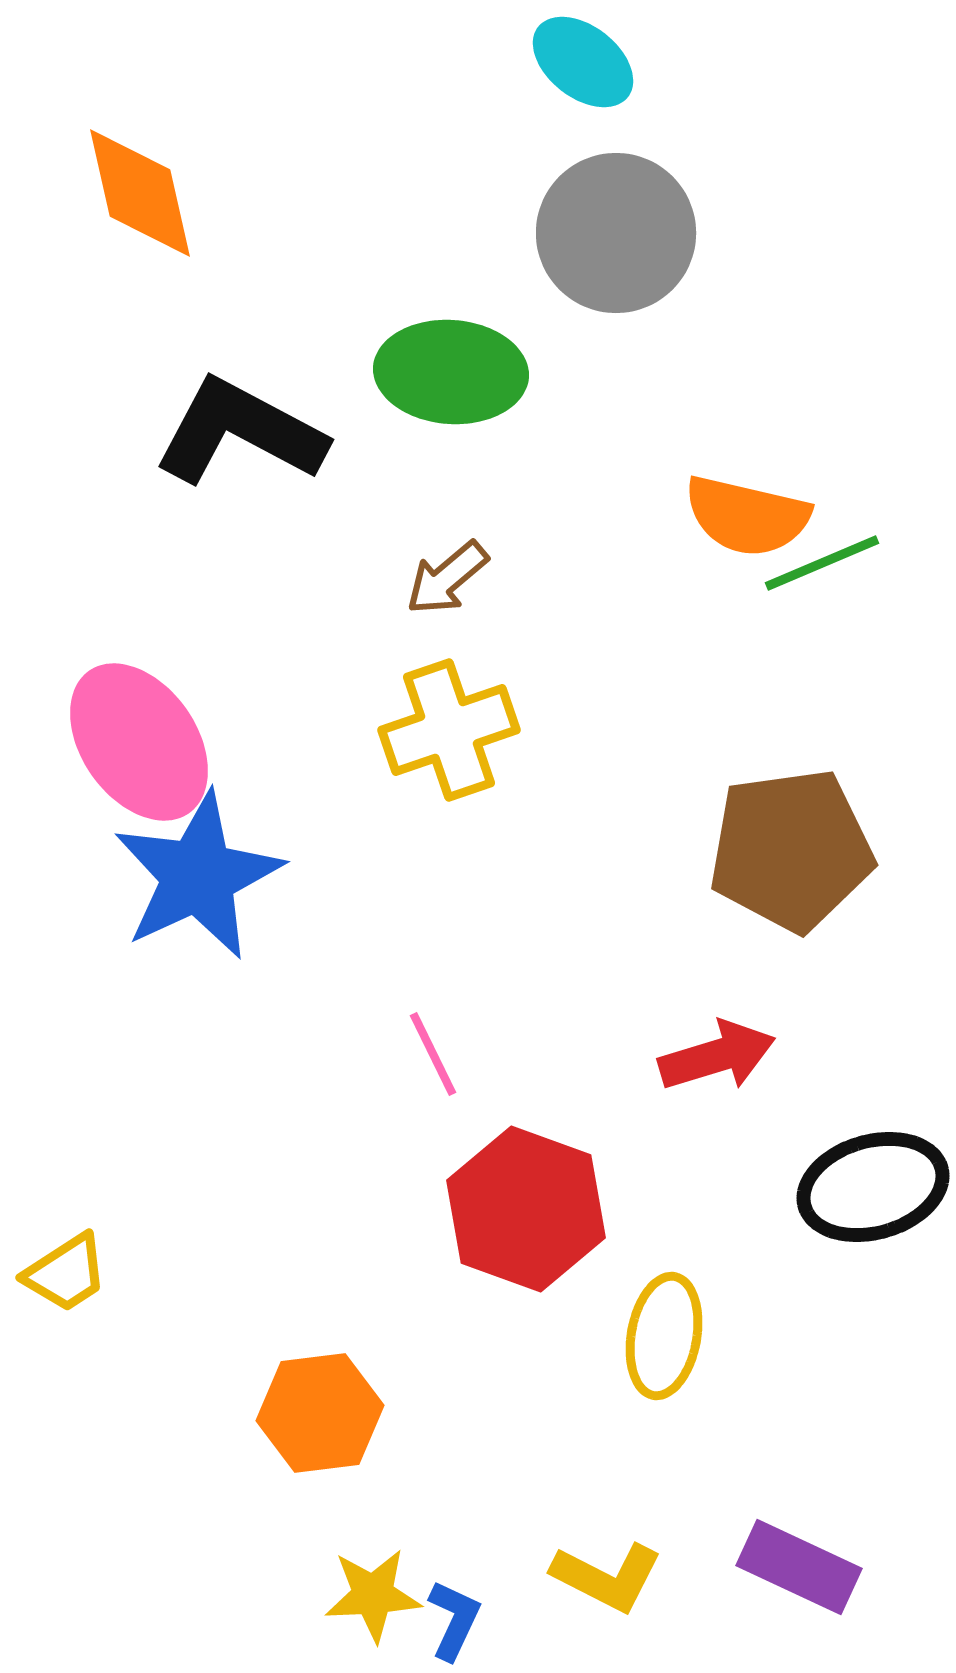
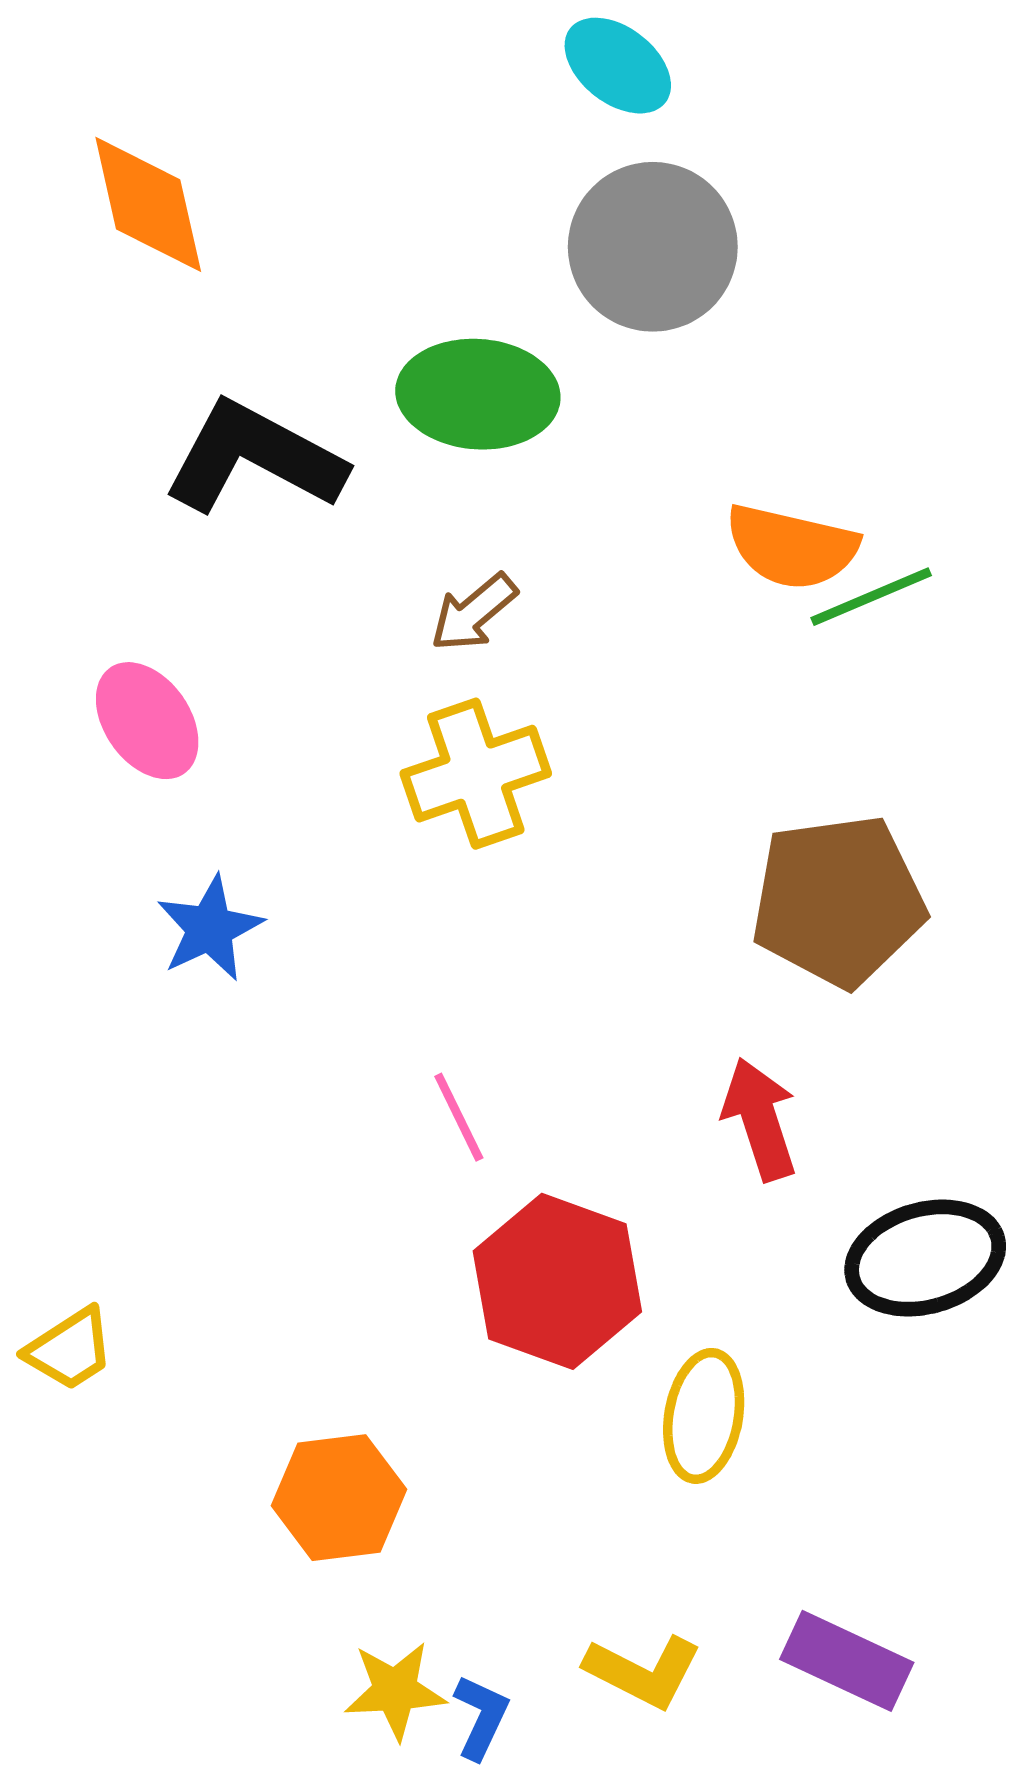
pink ellipse: (139, 742) -> (147, 721), moved, size x0.7
blue star: (198, 876) -> (210, 928), size x0.6
red arrow: (717, 1056) -> (760, 1119), turned -91

